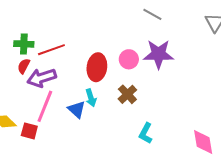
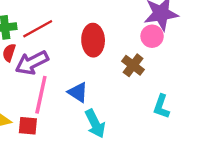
pink circle: (129, 59) -> (152, 36), moved
cyan arrow: (91, 98) -> (95, 124), moved, size x1.4

